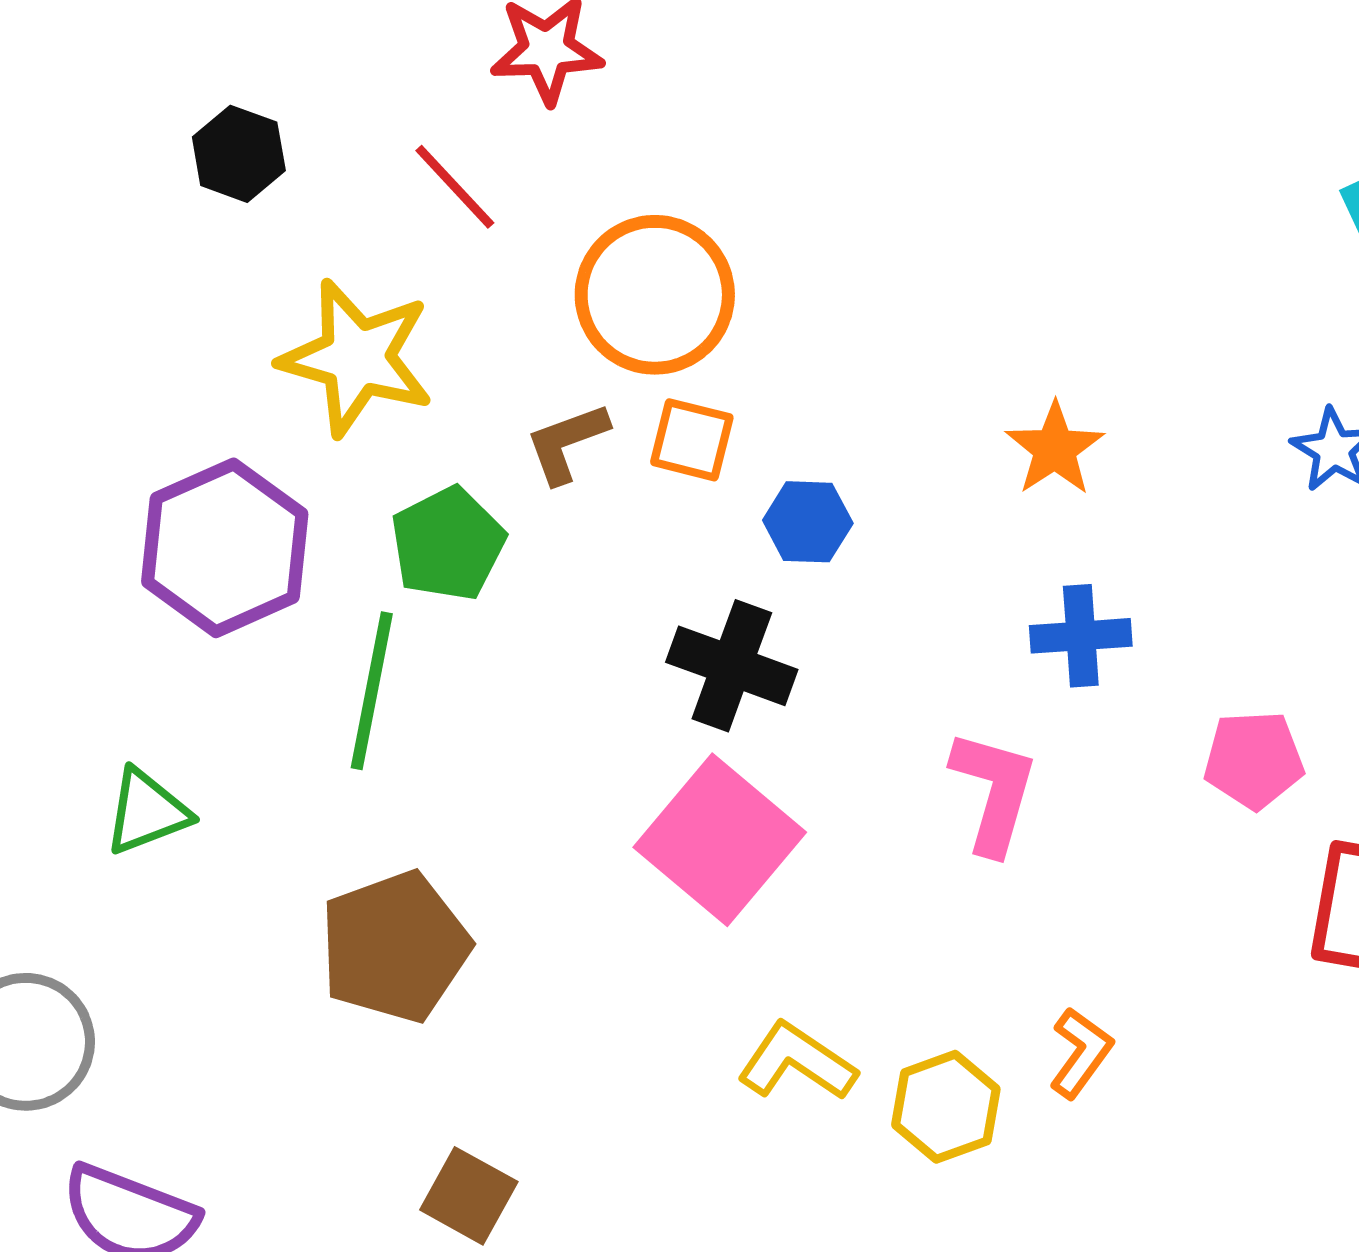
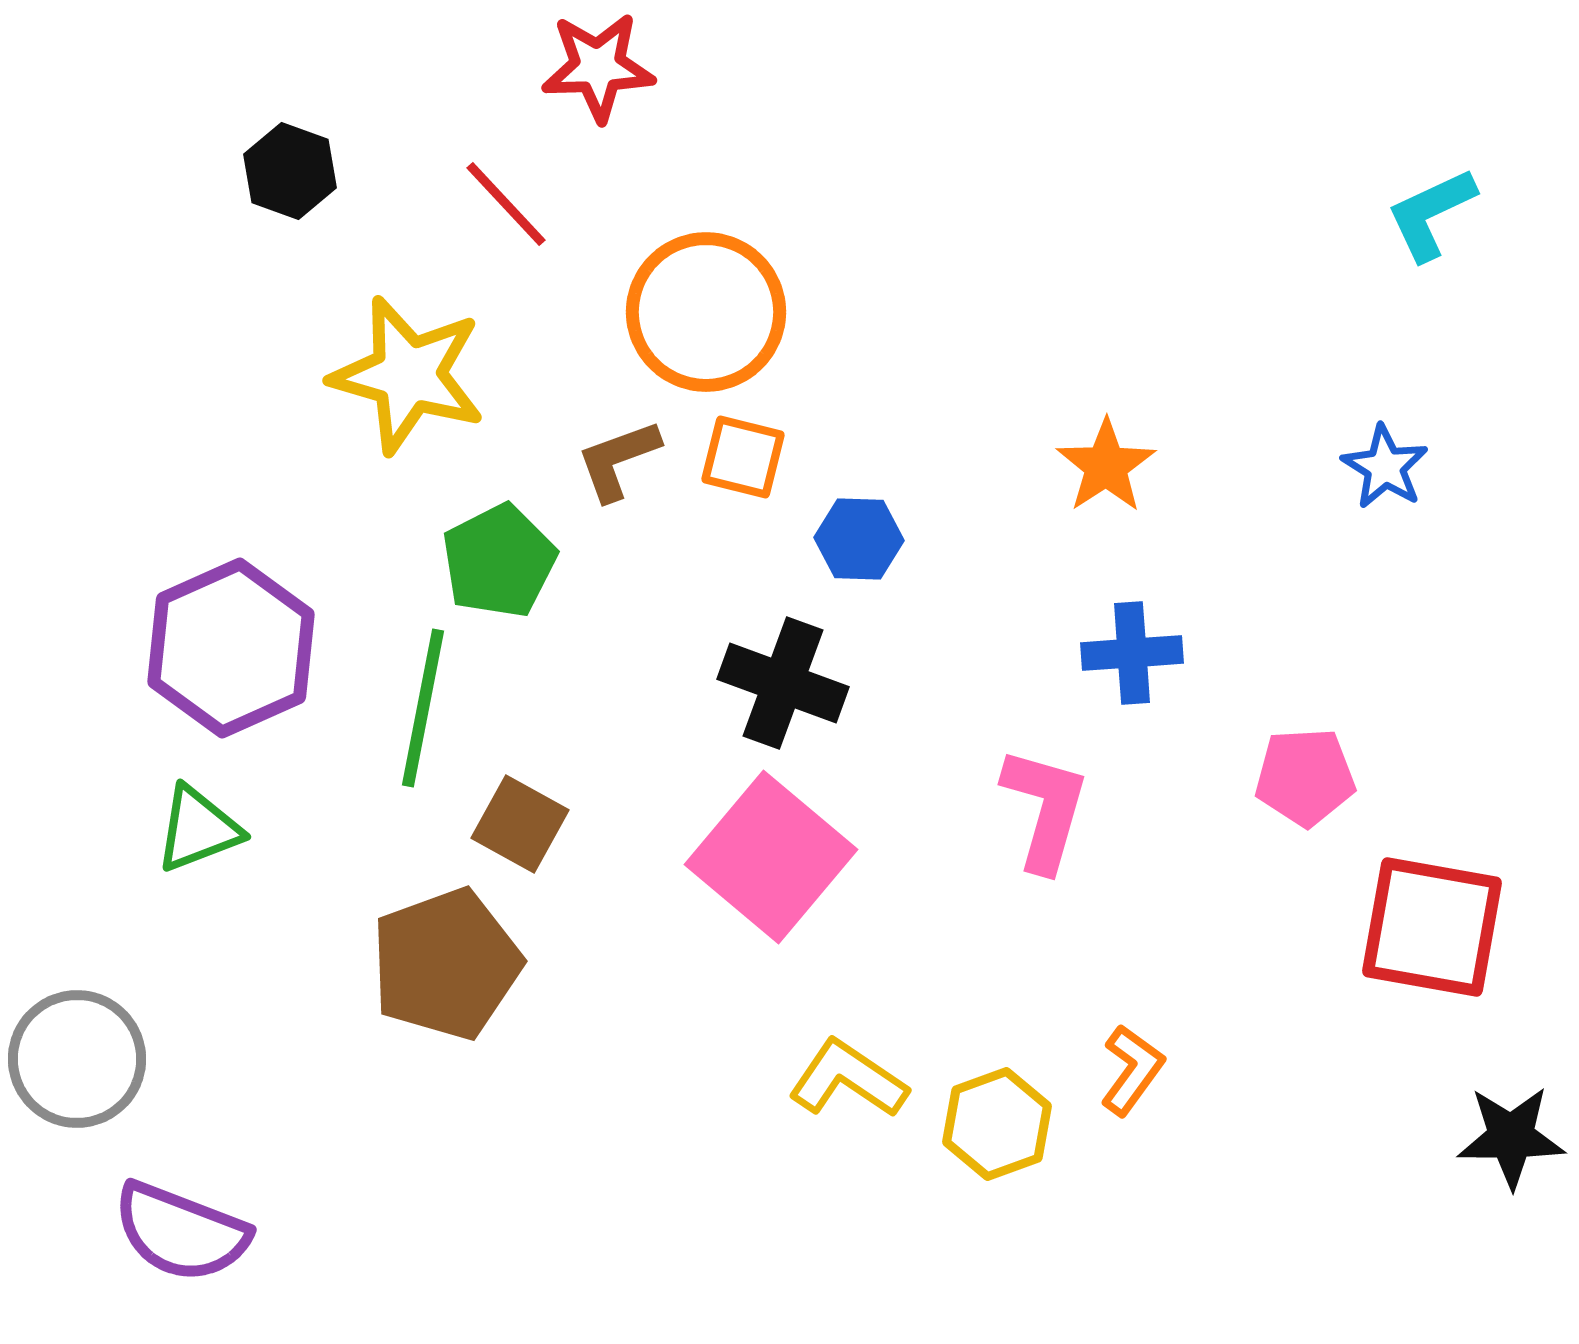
purple hexagon: (225, 548) -> (231, 648), moved
brown square: (469, 1196) -> (520, 824), moved

